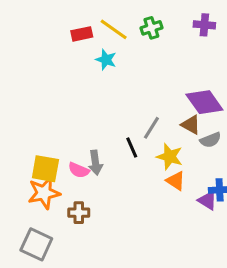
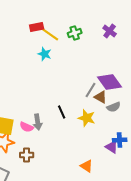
purple cross: (204, 25) -> (110, 31), turned 32
red rectangle: (82, 34) -> (37, 27), moved
gray line: (151, 128) -> (91, 90), moved
orange triangle: (176, 181) -> (87, 166), moved

